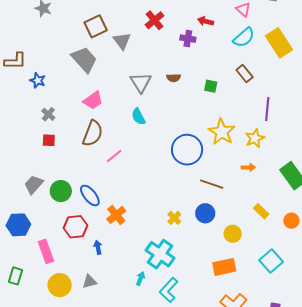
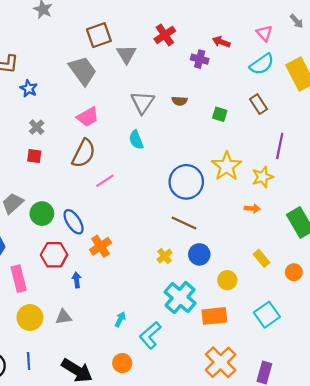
brown line: (212, 184) -> (184, 223), moved
cyan cross: (160, 254) -> (180, 297), moved

